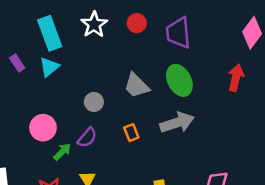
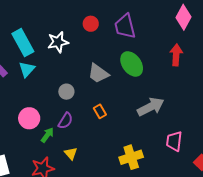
white star: (94, 25) -> (58, 42), moved, turned 30
gray arrow: (177, 123) -> (151, 107), moved

